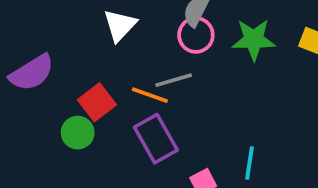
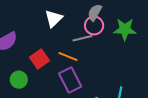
gray line: (174, 80) -> (82, 38), moved
green circle: (78, 133) -> (19, 80), moved

